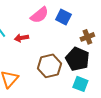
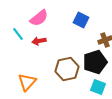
pink semicircle: (39, 15) -> (39, 18), moved
black pentagon: (77, 59) -> (95, 62), turned 30

